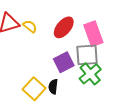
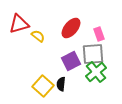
yellow semicircle: (30, 26) -> (38, 36), moved
pink rectangle: (93, 34) -> (99, 34), size x0.6

